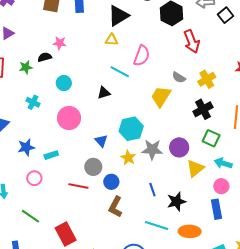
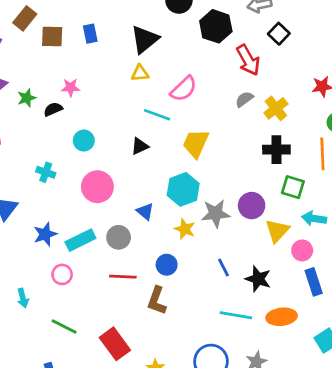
black square: (225, 15) -> (279, 34), moved
pink semicircle: (142, 56) -> (184, 89), turned 35
green star: (26, 67) -> (27, 98), moved
gray semicircle: (179, 77) -> (244, 99), moved, turned 120
yellow trapezoid: (161, 97) -> (196, 143), moved
black cross: (203, 109) -> (276, 150), turned 36
cyan rectangle: (51, 155) -> (80, 240), size x1.5
gray circle: (93, 167) -> (119, 237), moved
pink circle: (221, 186) -> (302, 250), moved
black star: (176, 201) -> (258, 279), turned -30
brown L-shape: (115, 207) -> (157, 301), moved

